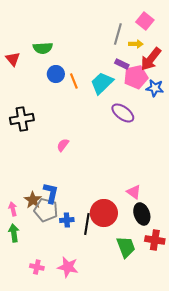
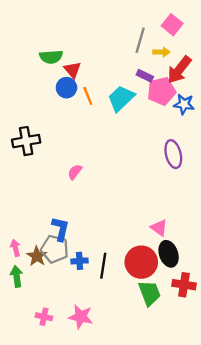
red triangle: (13, 59) -> (72, 70), moved
purple ellipse: (123, 113) -> (173, 154), moved, turned 40
brown star: (33, 200) -> (37, 256), moved
red circle: (104, 213) -> (141, 262), moved

